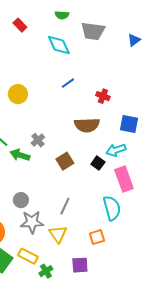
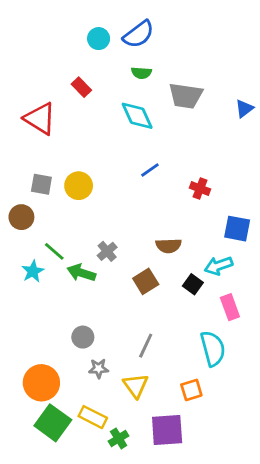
brown semicircle: (87, 125) -> (169, 246), moved, size x0.7
pink rectangle: (124, 179) -> (230, 307), size x0.7
gray star: (32, 222) -> (99, 369), size x0.6
purple square: (80, 265) -> (167, 430), size x1.4

